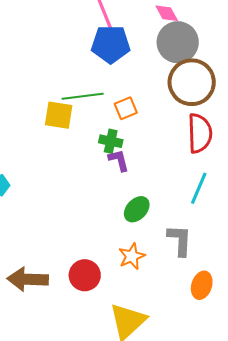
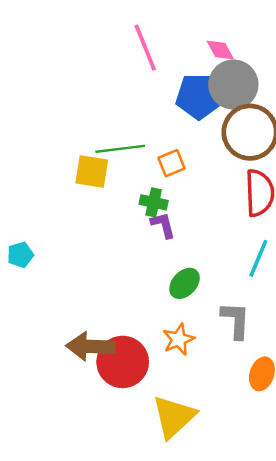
blue pentagon: (111, 44) -> (199, 96), moved
red circle: (85, 275) -> (123, 362), size x1.4
brown arrow: (28, 279) -> (90, 346), moved

